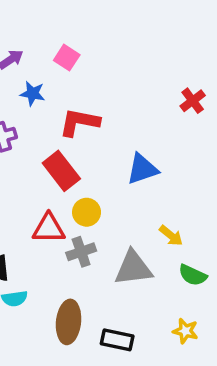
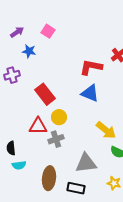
red L-shape: (79, 122) -> (91, 67), moved
blue triangle: (142, 169) -> (90, 93), turned 42
yellow arrow: (171, 236) -> (106, 130), size x1.5
gray triangle: (133, 268) -> (86, 163), moved

